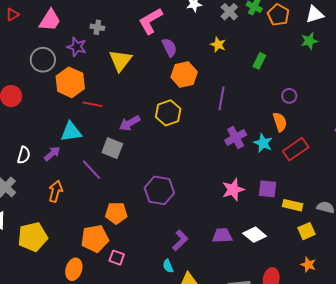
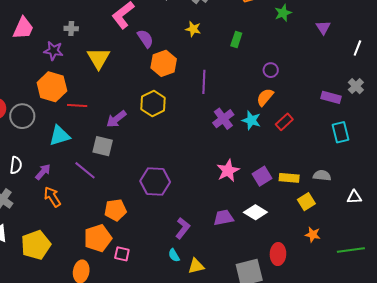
gray circle: (43, 60) -> (22, 116), moved
orange semicircle: (280, 122) -> (265, 97), turned -114
red rectangle: (296, 149) -> (284, 122), size x0.7
purple arrow: (52, 154) -> (43, 172), moved
purple square: (267, 189) -> (262, 176), moved, turned -30
orange arrow: (55, 191) -> (52, 197), turned -40

